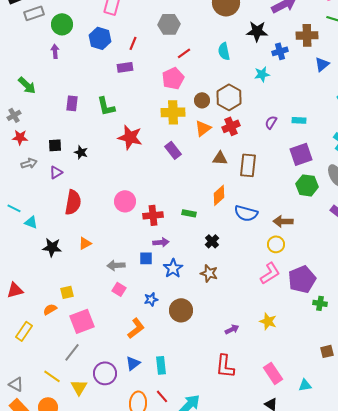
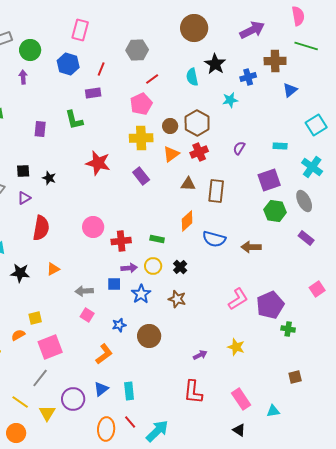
black star: (257, 31) -> (215, 64), moved, turned 30
green L-shape: (106, 106) -> (74, 120), moved
cyan rectangle: (299, 120) -> (280, 146), moved
yellow circle: (276, 244) -> (153, 266), moved

